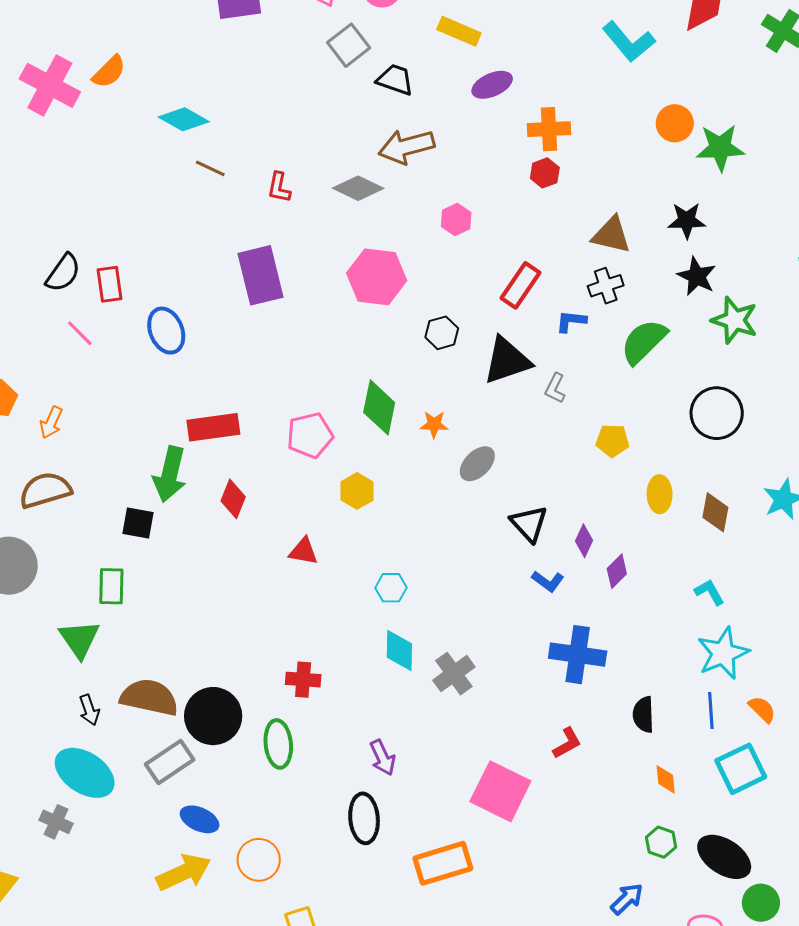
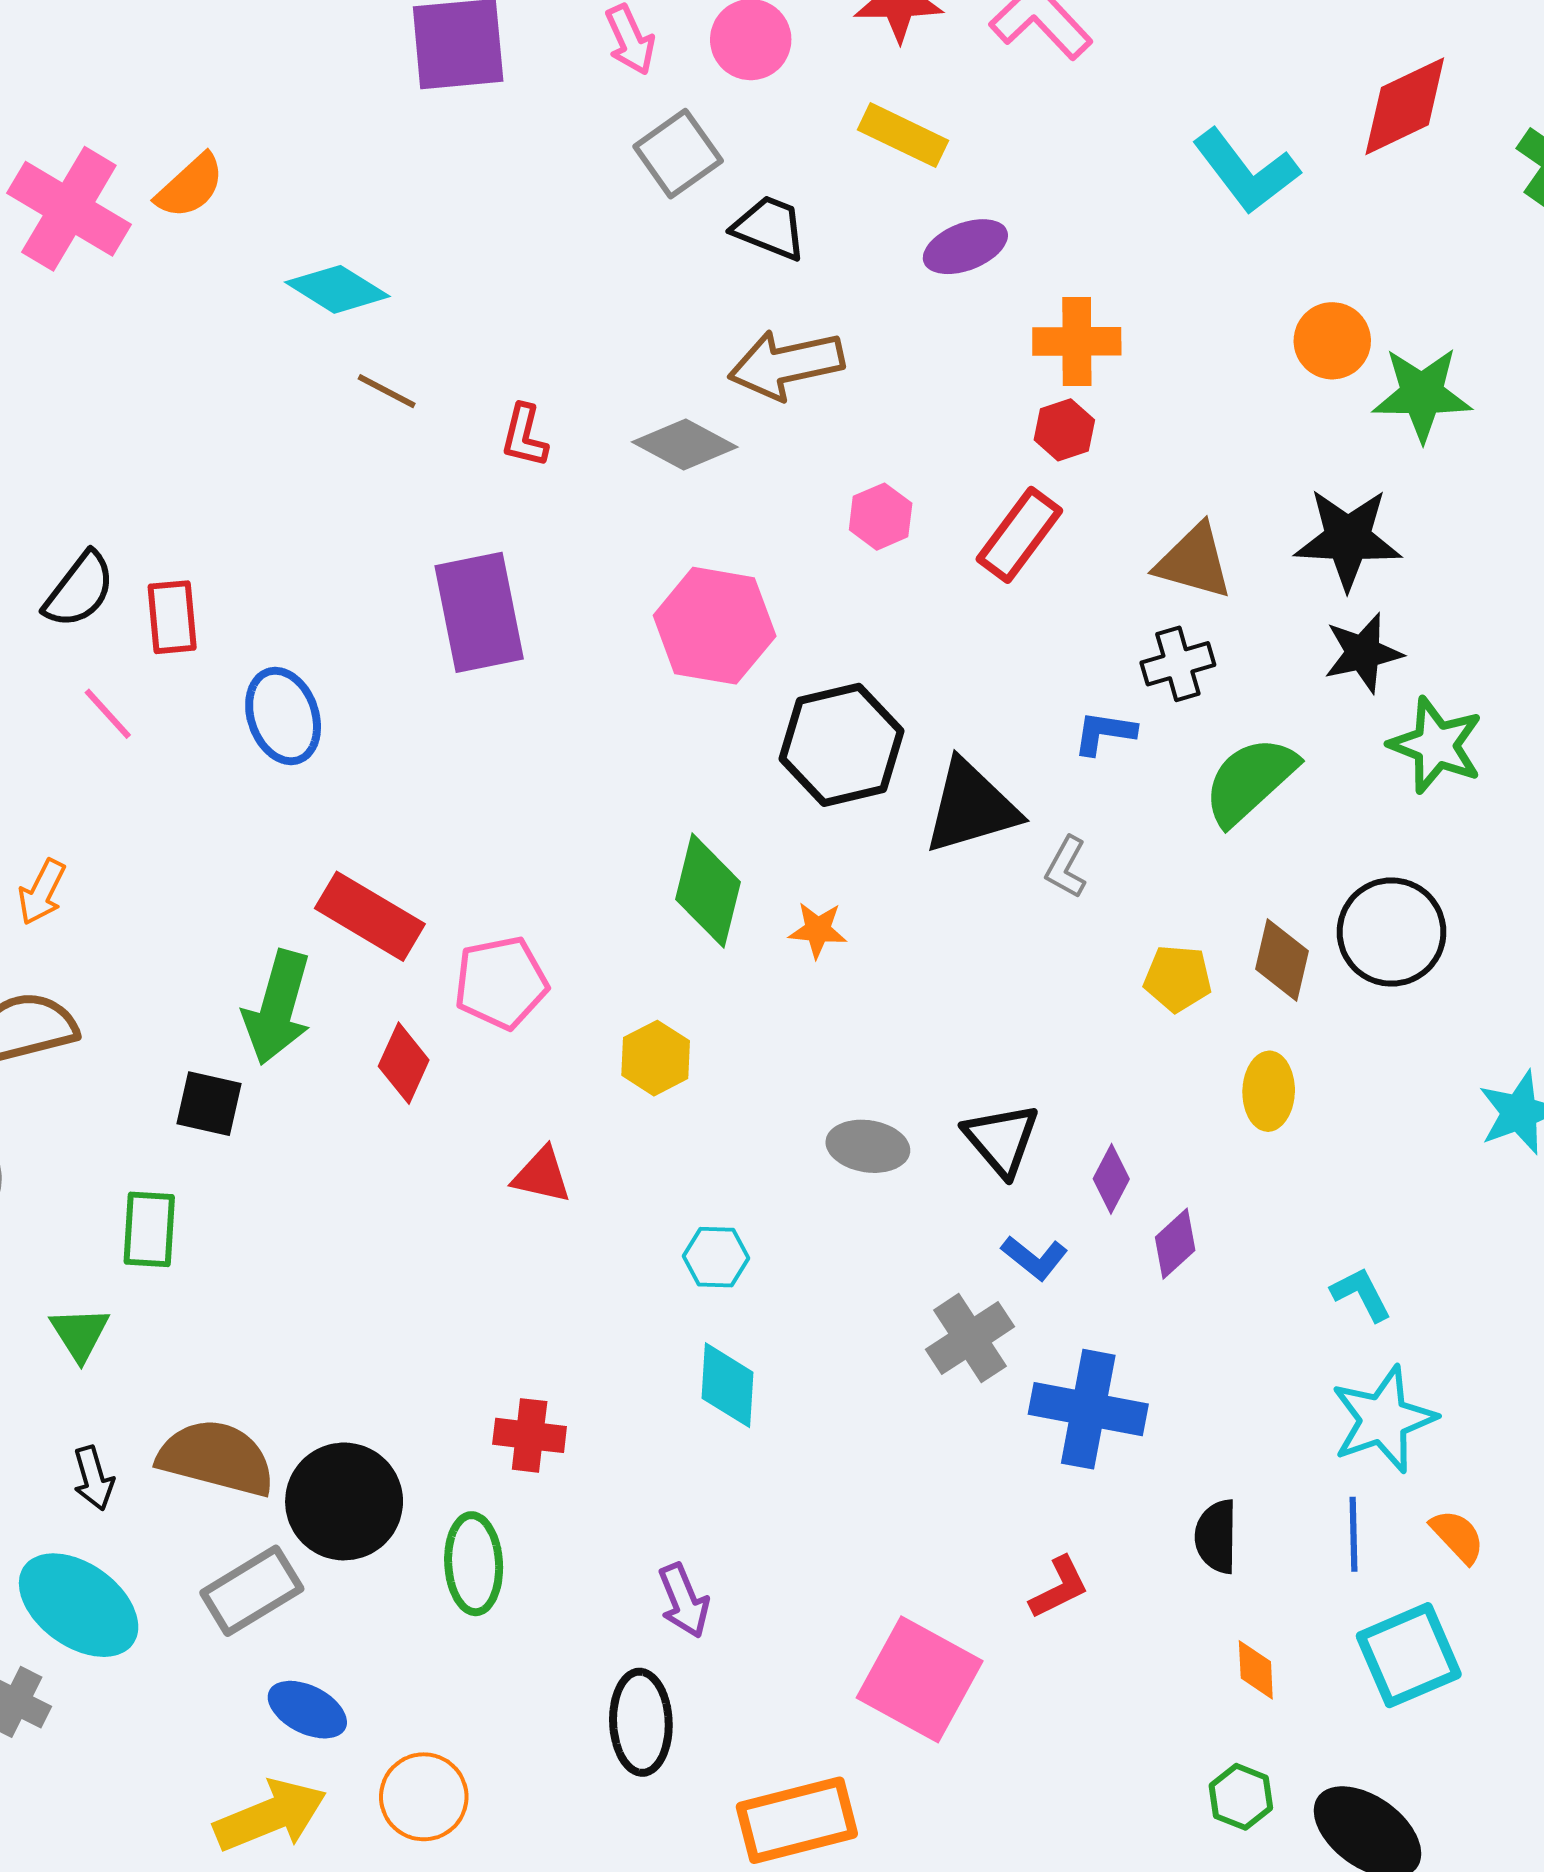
black star: (687, 220) -> (1348, 539), size x1.4
black star: (697, 276) -> (1363, 653), turned 30
red rectangle: (520, 285) -> (1019, 535), moved
black hexagon: (442, 333) -> (842, 745), size x1.8
red rectangle: (213, 427) -> (370, 916), turned 36
pink pentagon: (310, 435) -> (501, 983), moved
gray ellipse: (477, 464) -> (868, 1146), moved, turned 51
brown diamond: (715, 512) -> (1282, 960), moved
green triangle: (79, 639) -> (80, 1334), size x0.7
gray cross: (454, 674) -> (970, 1338), moved

